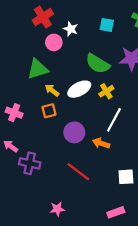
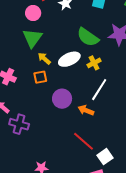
pink circle: (54, 42) -> (33, 13), moved
green triangle: (38, 69) -> (32, 38), turned -40
red line: (78, 172) -> (84, 141), moved
white square: (126, 177) -> (105, 157), moved, turned -35

